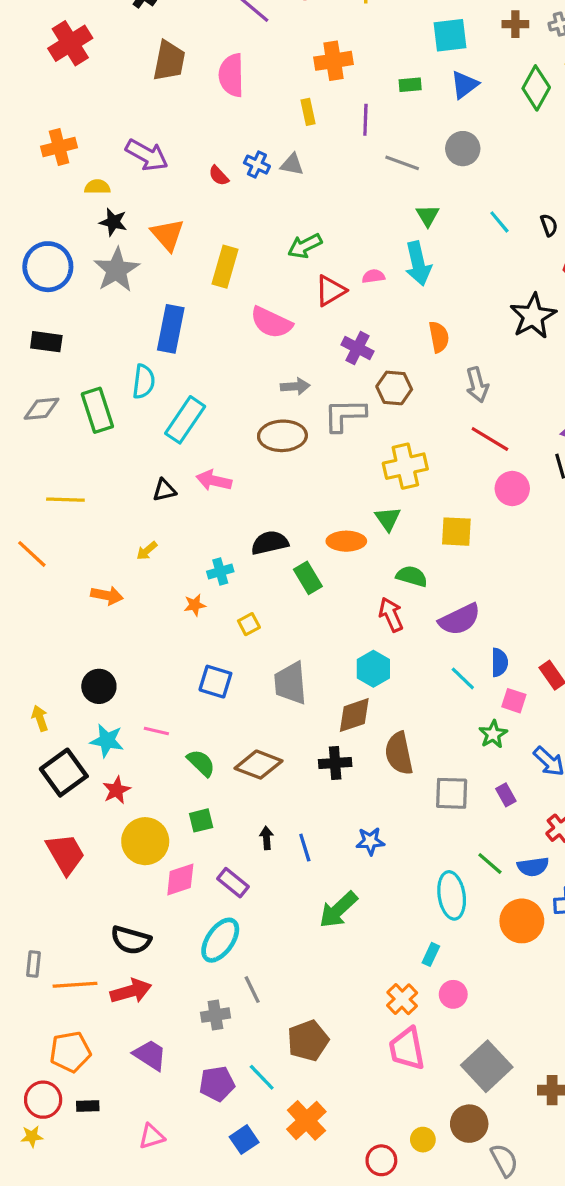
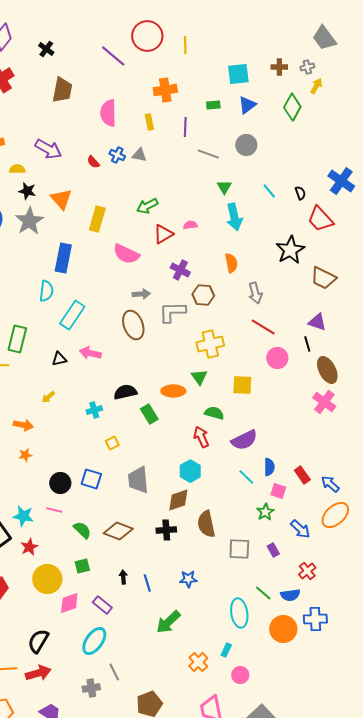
pink semicircle: (231, 75) -> (108, 113), moved
cyan arrow: (418, 263) -> (234, 217), moved
green rectangle: (97, 410) -> (17, 339), moved, turned 32
brown ellipse: (282, 436) -> (133, 325), turned 72
orange star: (195, 605) -> (25, 455), moved
black circle: (99, 686) -> (60, 483), moved
black semicircle: (131, 940) -> (38, 641), turned 105
orange cross: (402, 999) -> (198, 662), moved

